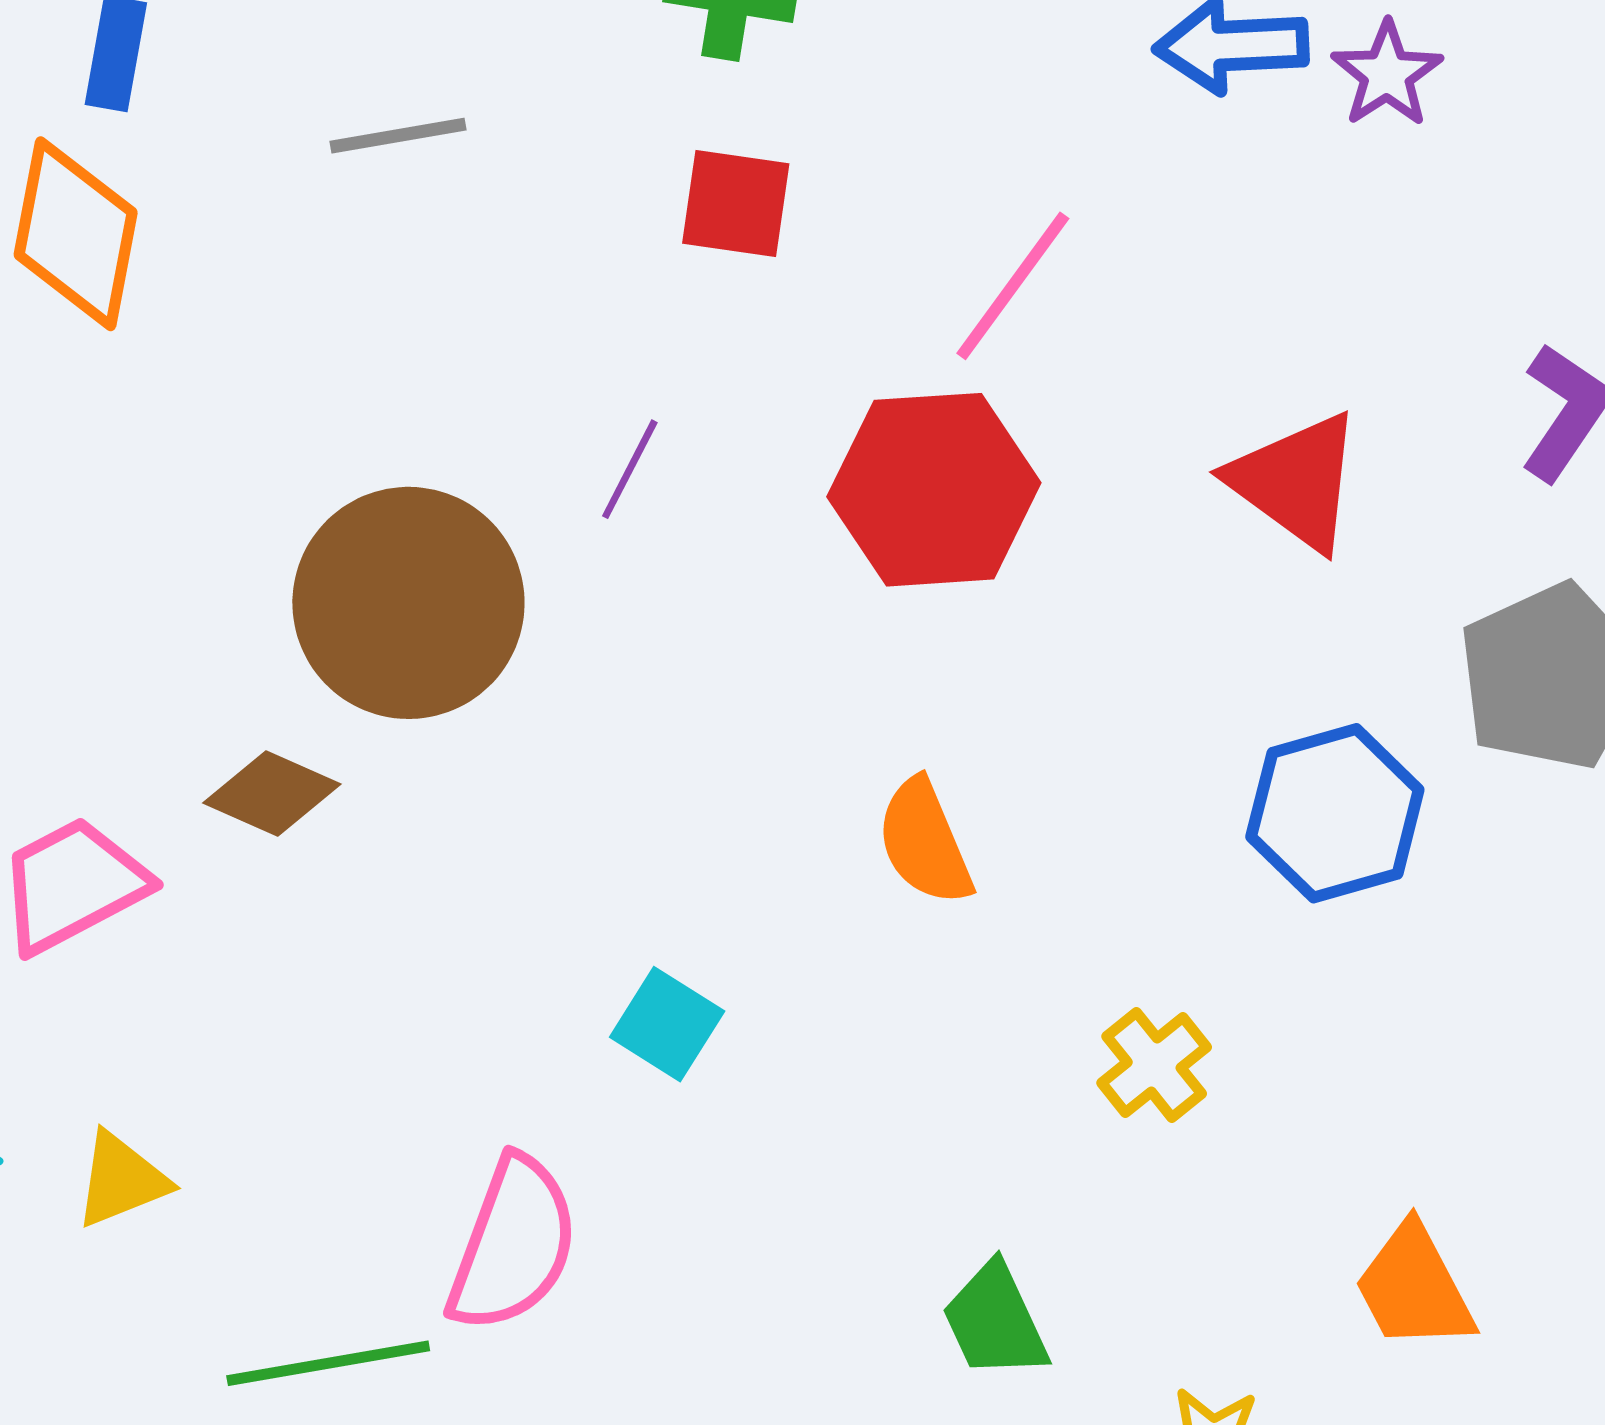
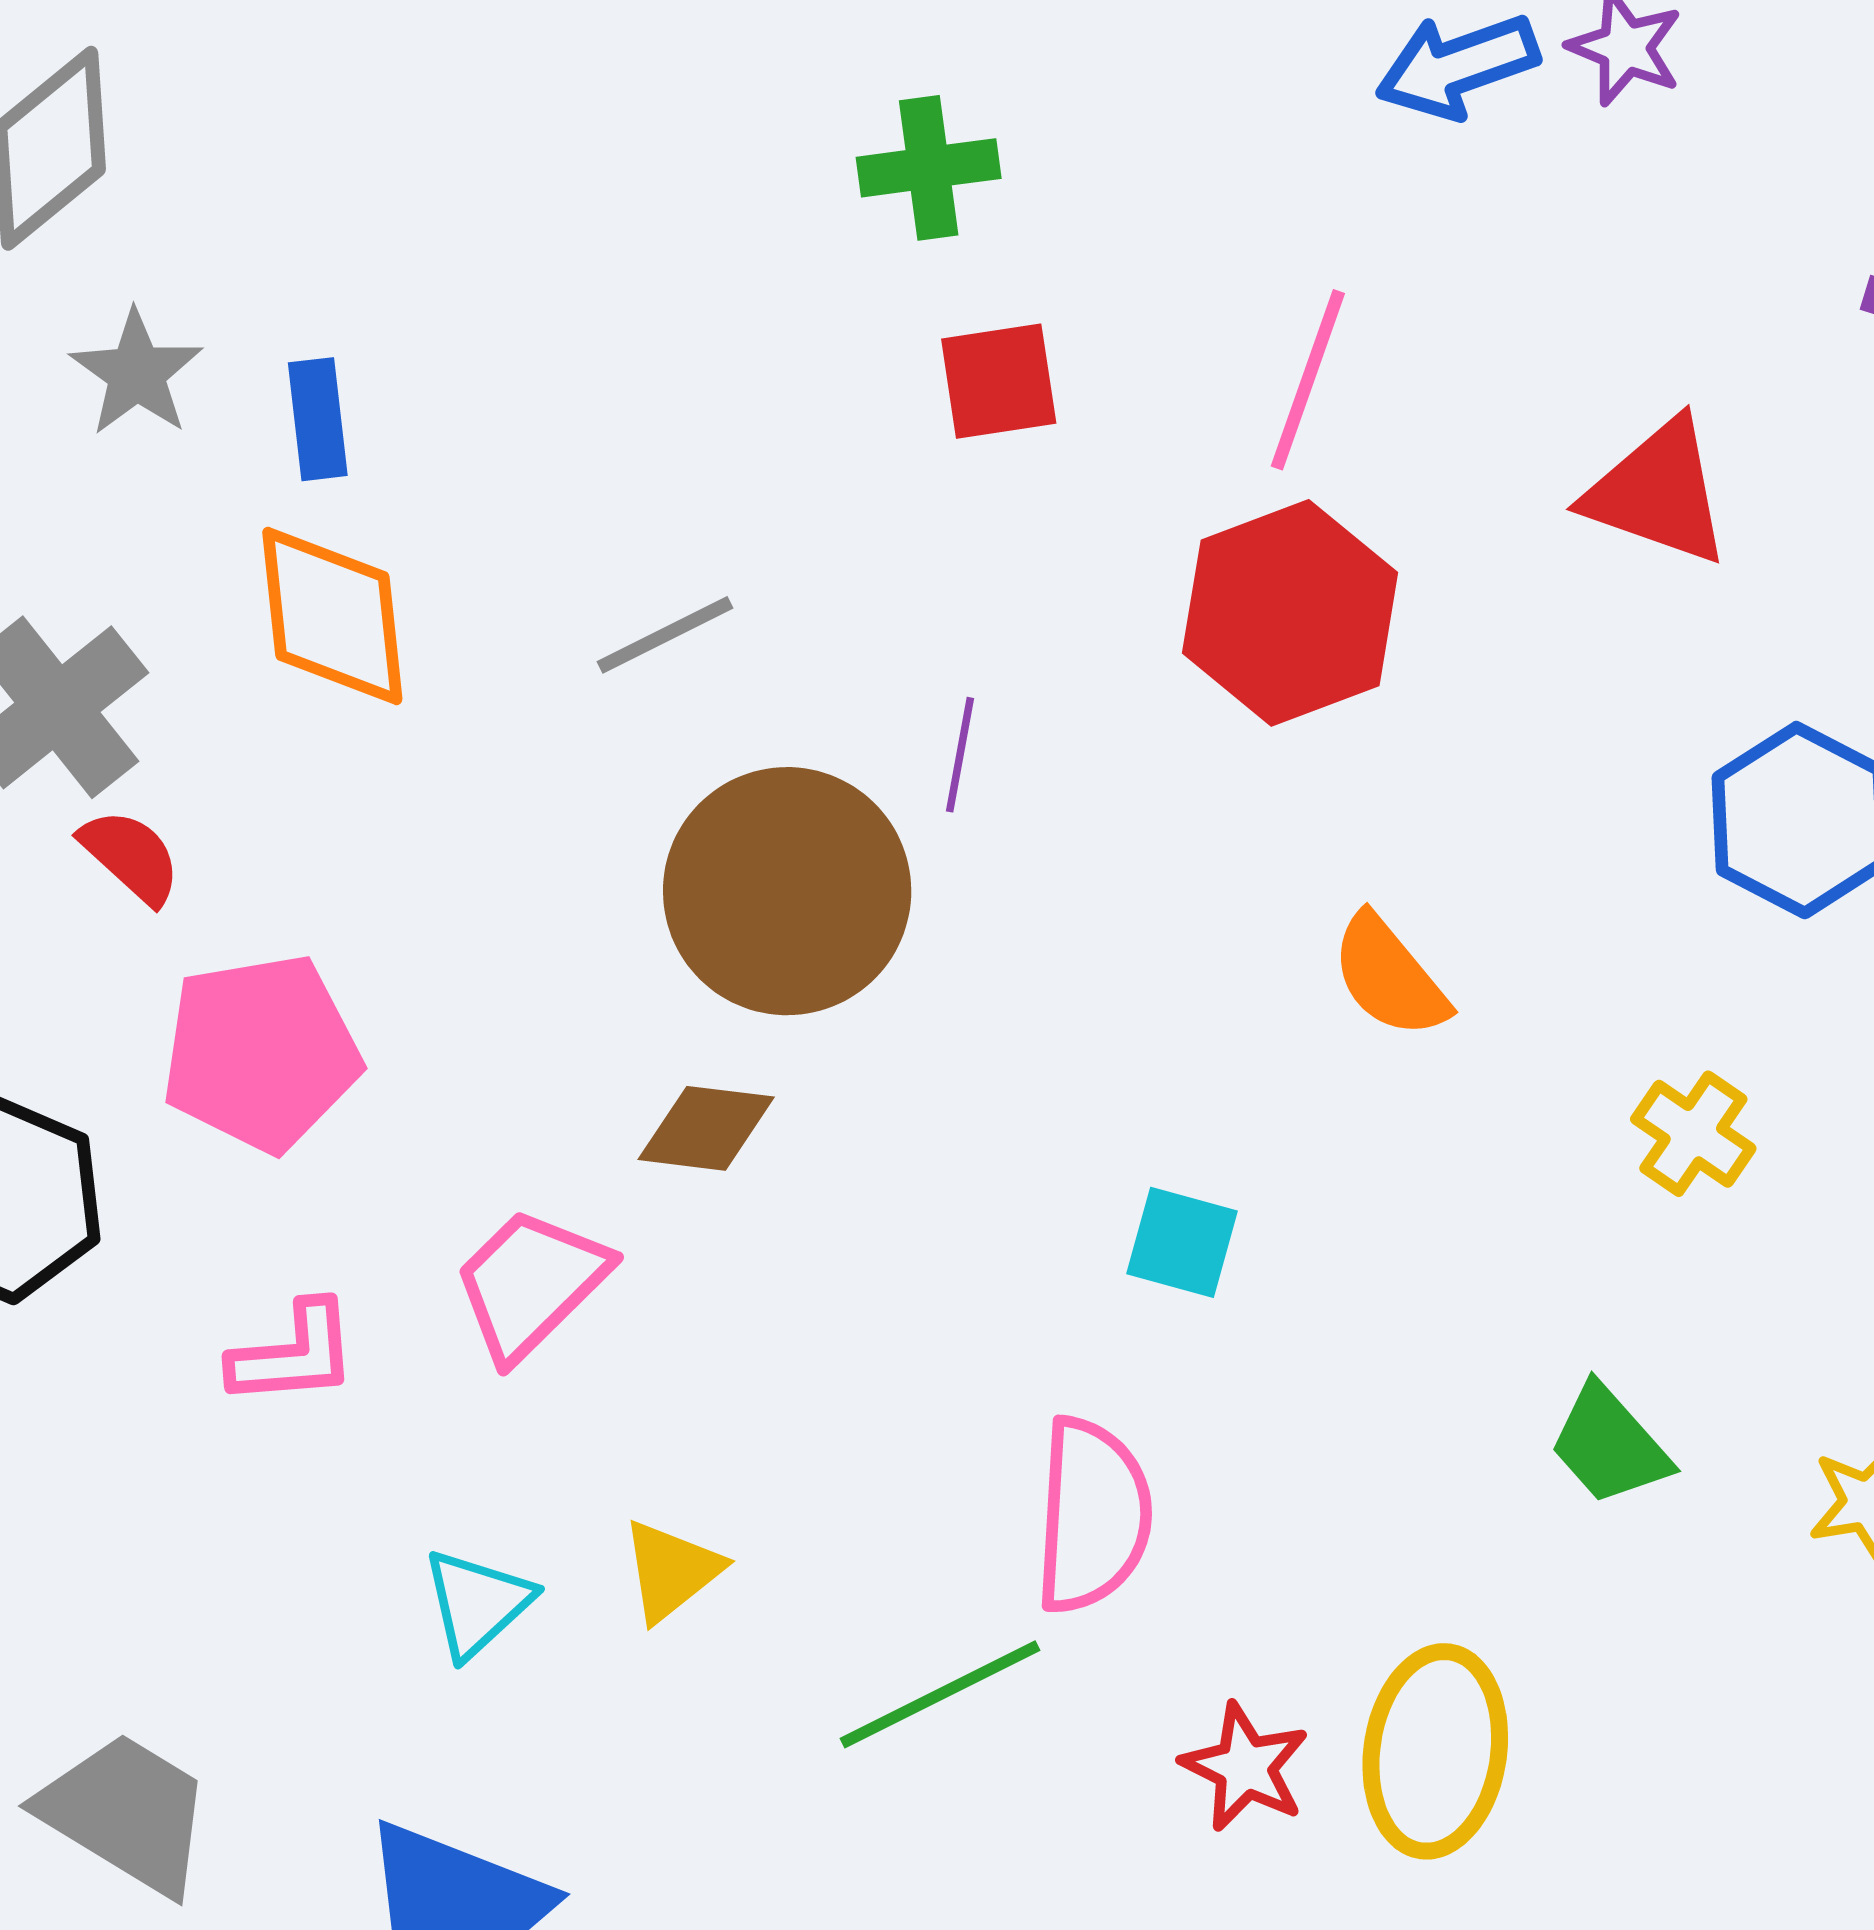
gray line: (398, 136) -> (665, 635), moved
purple line: (630, 469) -> (960, 755), moved

